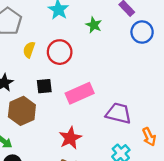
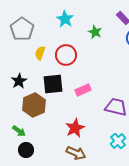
black square: (44, 86) -> (53, 84), size x1.5
pink rectangle: (80, 93) -> (83, 90), size x0.7

